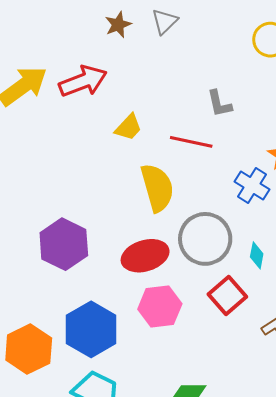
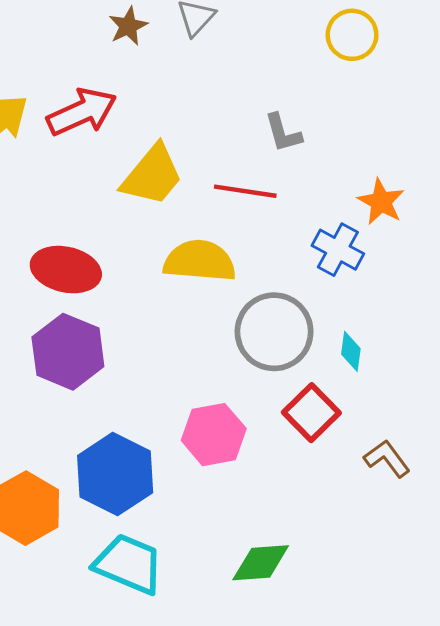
yellow trapezoid: (128, 127) -> (152, 175), size x1.6
yellow semicircle: (157, 188) -> (200, 261), turned -66
red ellipse: (145, 256) -> (66, 270), moved, turned 33

